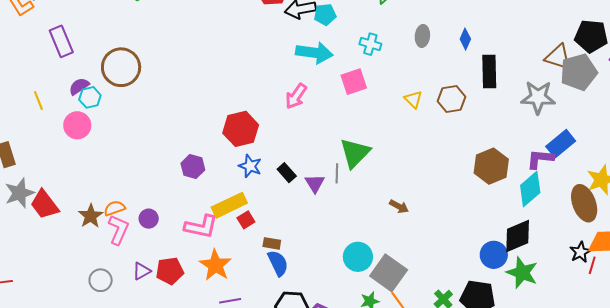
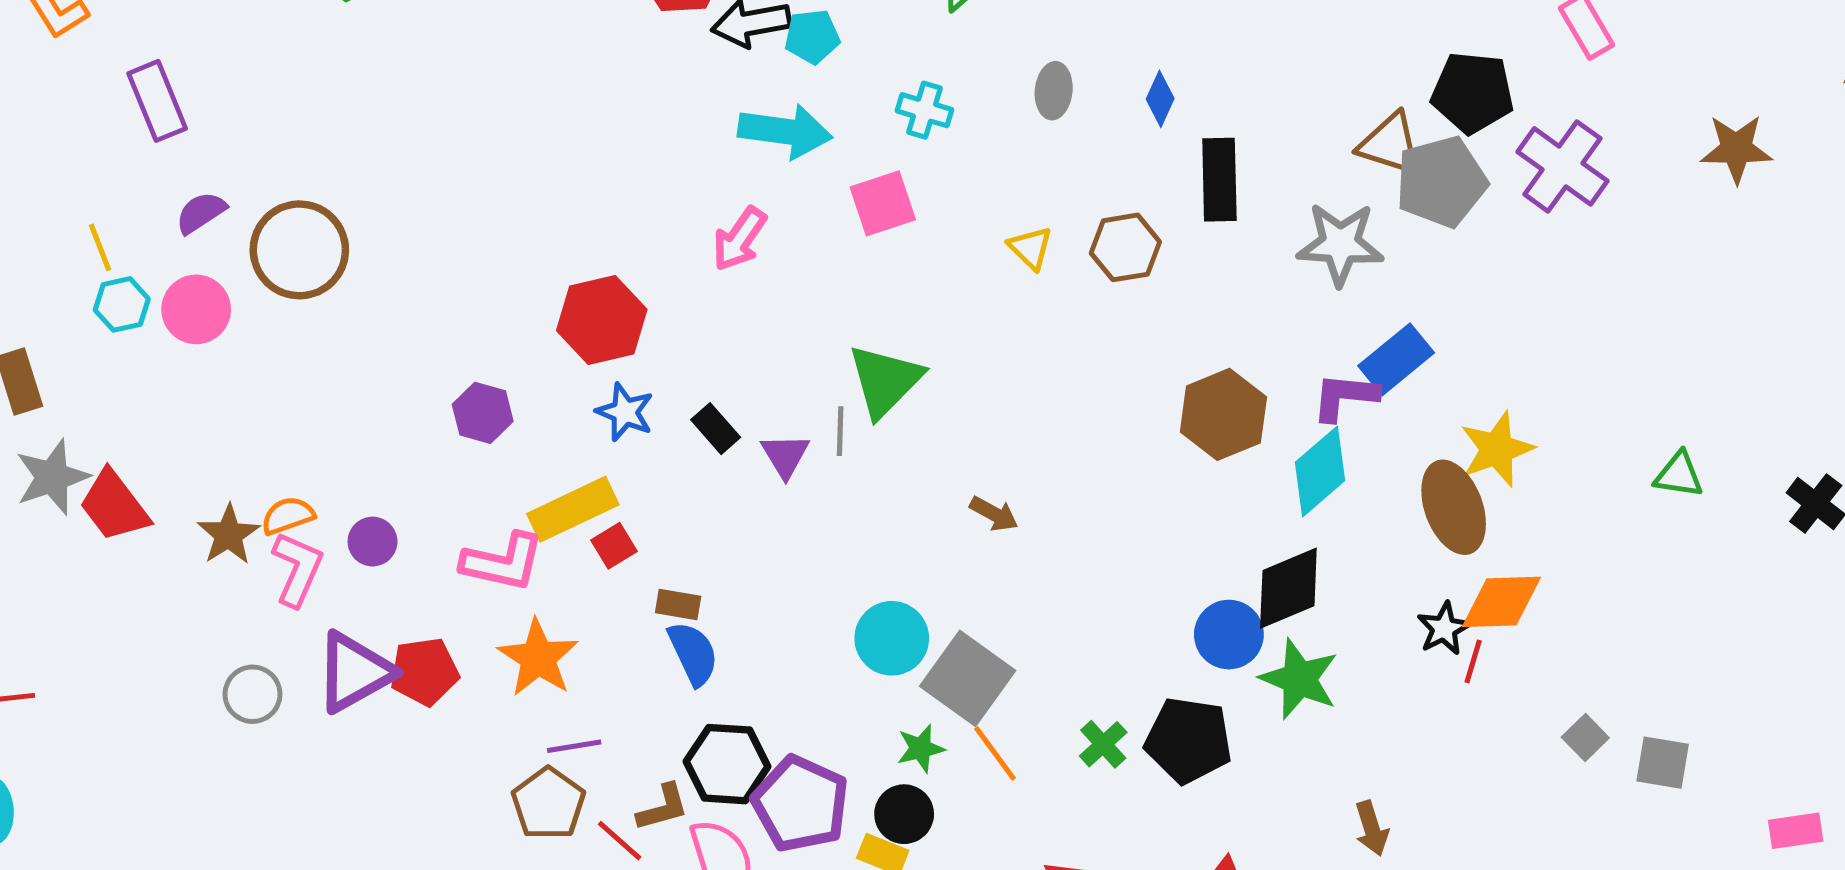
brown circle: (121, 67) -> (299, 250), moved
cyan hexagon: (90, 97) -> (122, 304), moved
purple triangle: (142, 271) -> (355, 672), size x1.8

